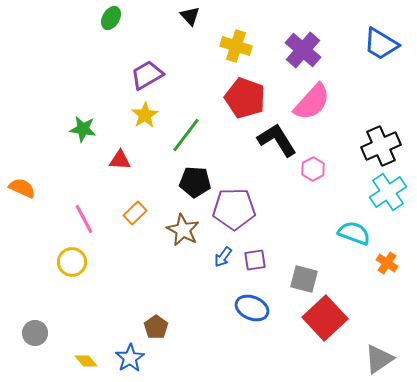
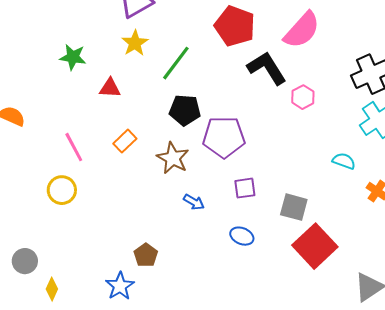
cyan semicircle: (354, 233) -> (344, 161), size x0.7
blue arrow: (223, 257) -> (194, 202), moved, turned -95
blue ellipse: (252, 308) -> (242, 236), size x0.7
yellow diamond: (86, 361) -> (52, 289), moved, turned 65

